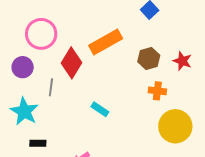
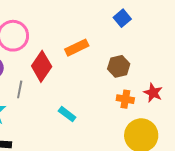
orange rectangle: (106, 42) -> (77, 48), size x0.7
red star: (182, 61) -> (153, 93), moved

